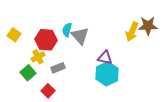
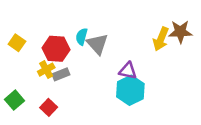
gray rectangle: (58, 68) -> (61, 74), moved
green square: (28, 73) -> (14, 100), moved
red square: (48, 91) -> (49, 107), moved

